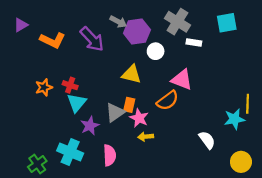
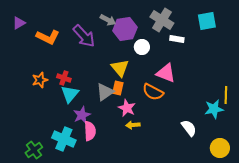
yellow triangle: (131, 74) -> (120, 68), turned 36
orange semicircle: (168, 101) -> (153, 92), turned 65
orange rectangle: (129, 105) -> (118, 88), moved
gray triangle: (115, 113) -> (105, 92), moved
pink semicircle: (110, 155) -> (90, 131), moved

